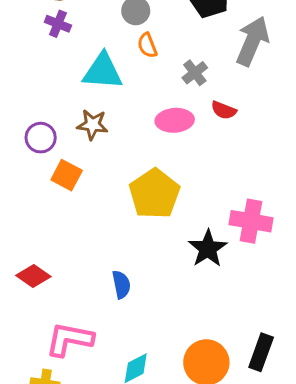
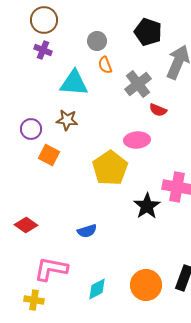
gray cross: (195, 73) -> (138, 84), size x1.5
pink ellipse: (175, 120) -> (137, 140), moved
blue semicircle: (121, 285) -> (87, 231), turned 84

